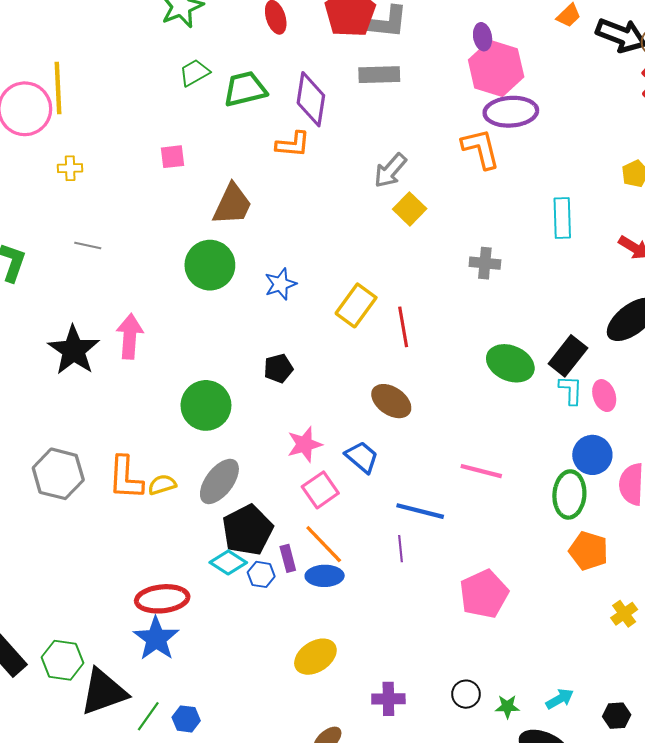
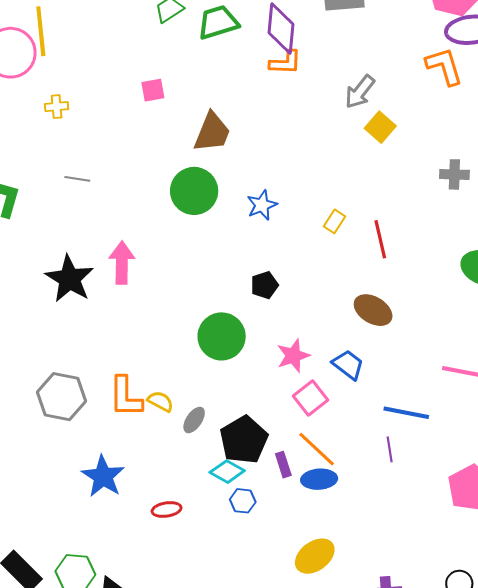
orange L-shape: (293, 144) -> (285, 63), moved
yellow rectangle: (356, 305) -> (335, 221), size x0.6
green circle: (206, 405) -> (222, 336), moved
gray ellipse: (219, 481) -> (194, 420), moved, size x0.6
yellow semicircle: (162, 485) -> (160, 401), turned 48
blue hexagon: (261, 574) -> (243, 501), moved
red ellipse: (162, 599) -> (167, 510), size x0.6
blue star: (156, 639) -> (103, 476), moved

